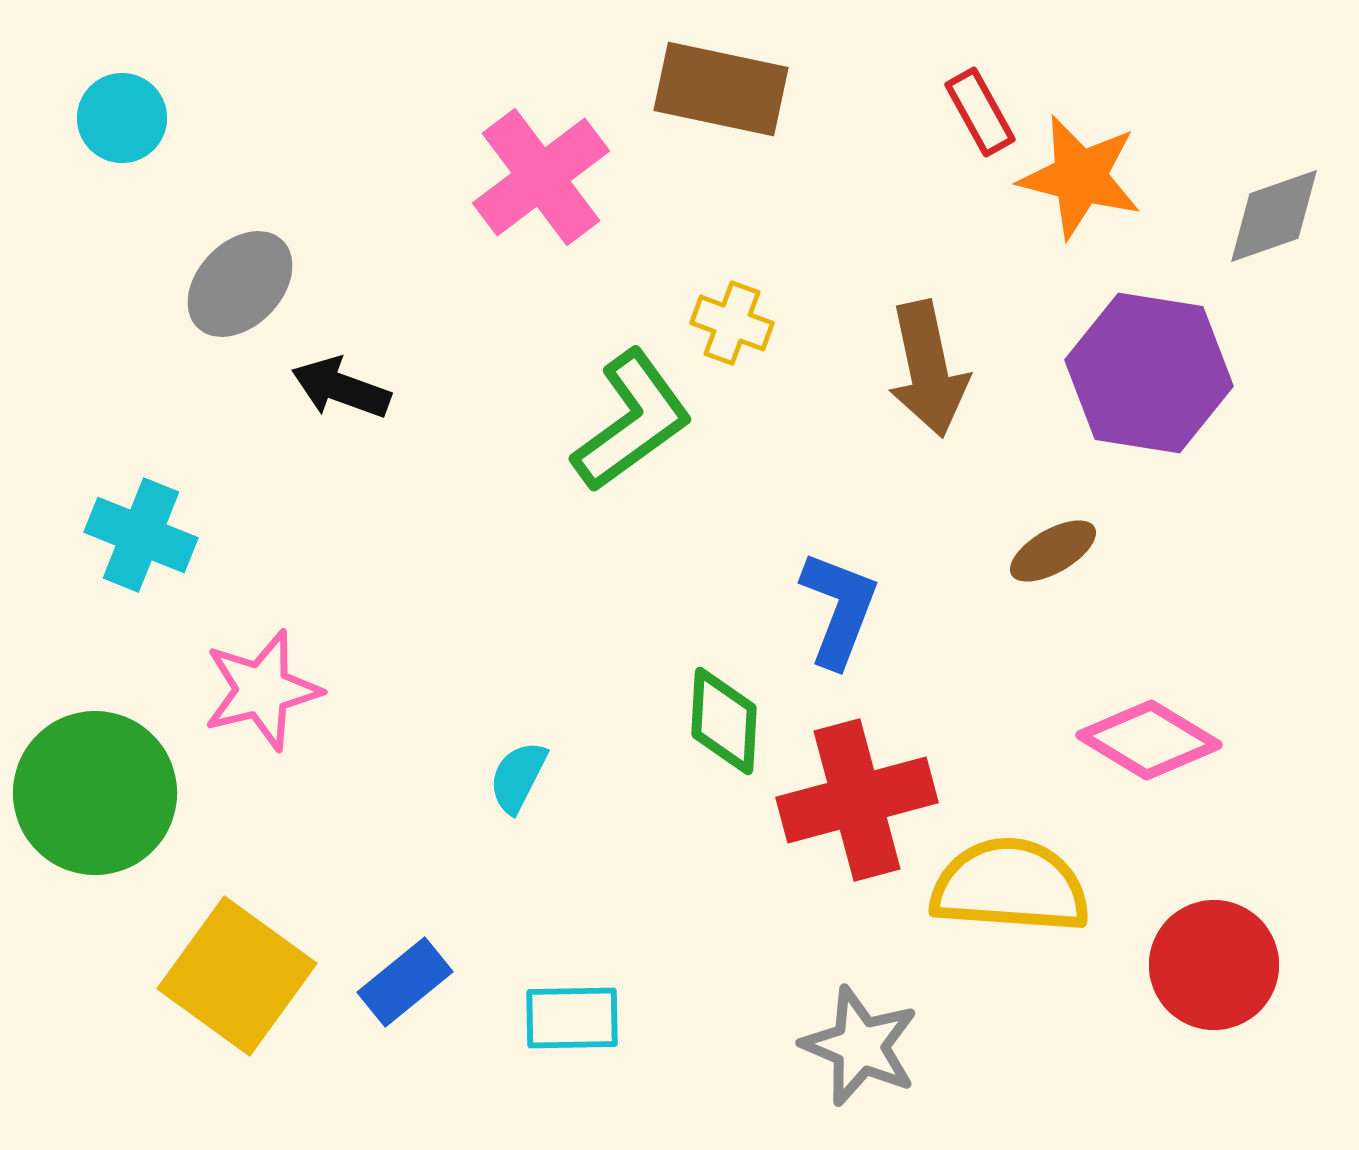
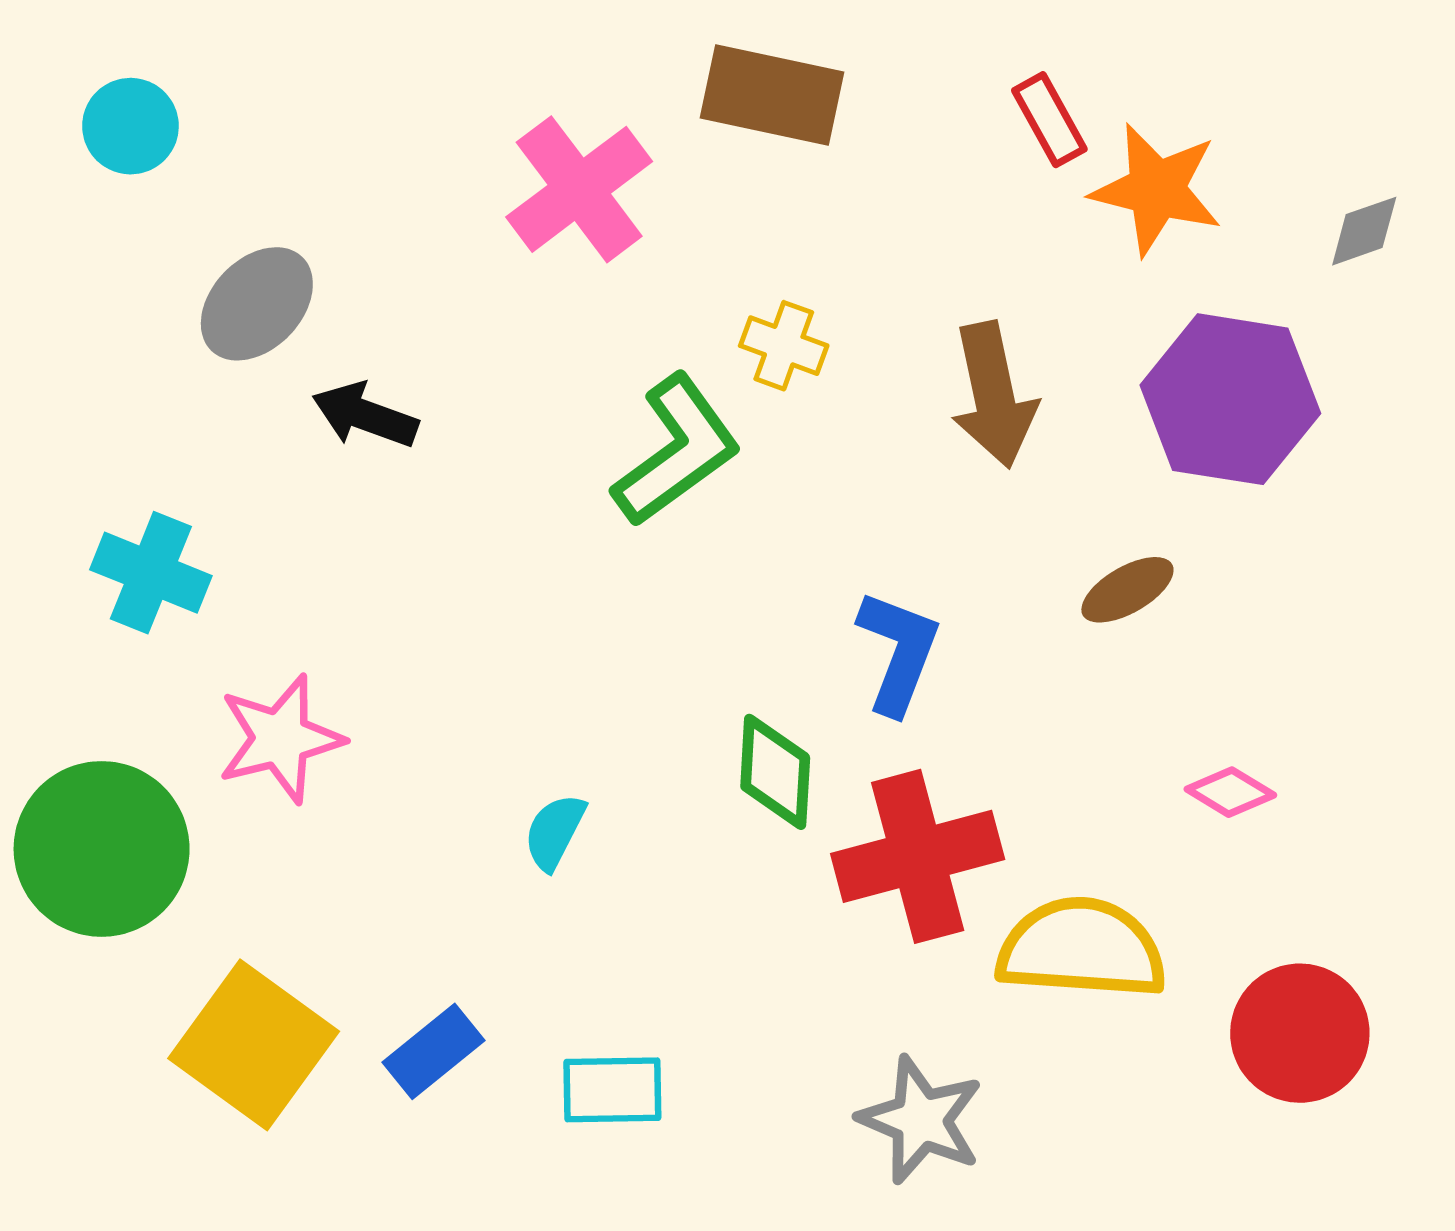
gray diamond: (1274, 216) -> (1364, 231), size x0.7
pink diamond: (1149, 740) -> (1230, 792), size x0.6

